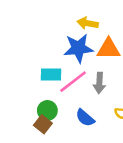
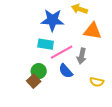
blue star: (78, 48) -> (52, 20), moved
blue semicircle: (85, 118) -> (66, 71), moved

